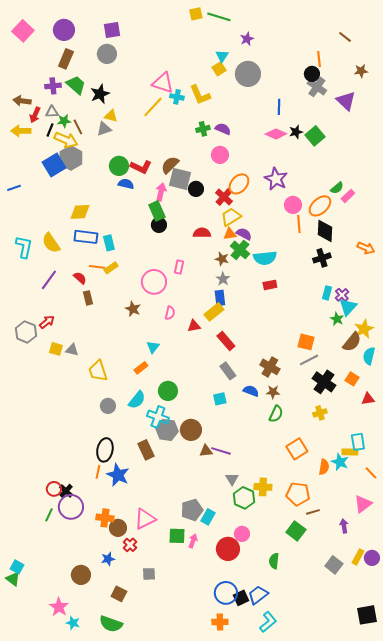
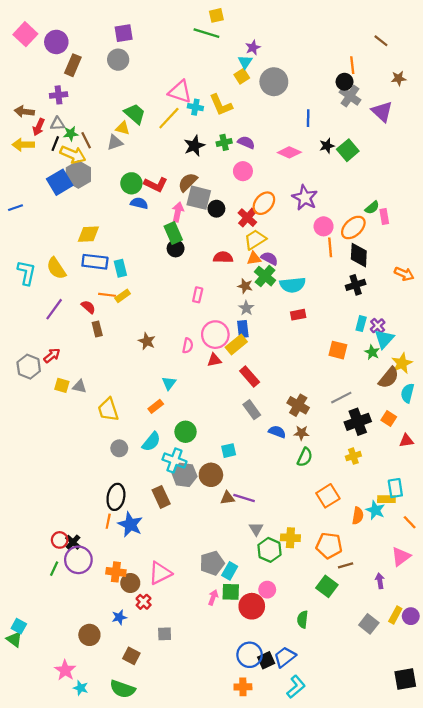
green line: (219, 17) -> (206, 33), moved
purple circle: (64, 30) -> (56, 42), moved
purple star: (247, 39) -> (253, 47), moved
green trapezoid: (76, 85) -> (135, 114), moved
black star: (100, 94) -> (194, 146), moved
pink diamond: (276, 134) -> (289, 152), moved
pink rectangle: (348, 196) -> (384, 216), turned -56
pink circle: (154, 282) -> (215, 335), moved
orange square: (306, 342) -> (338, 350), moved
black cross: (324, 382) -> (358, 422), turned 35
cyan square: (220, 399) -> (229, 451), moved
green square: (177, 536) -> (231, 592), moved

